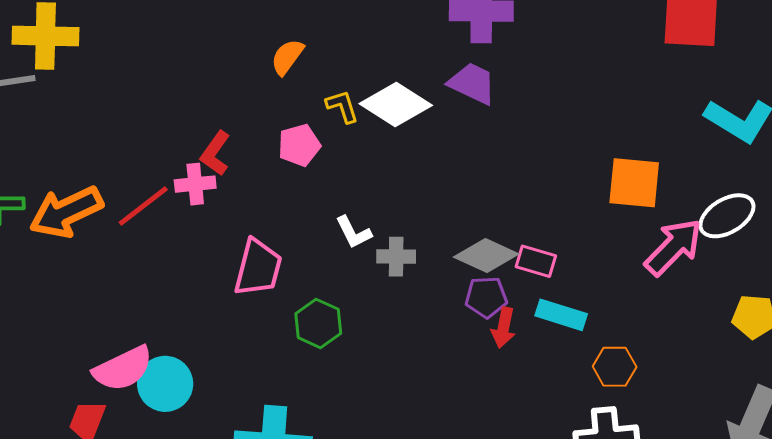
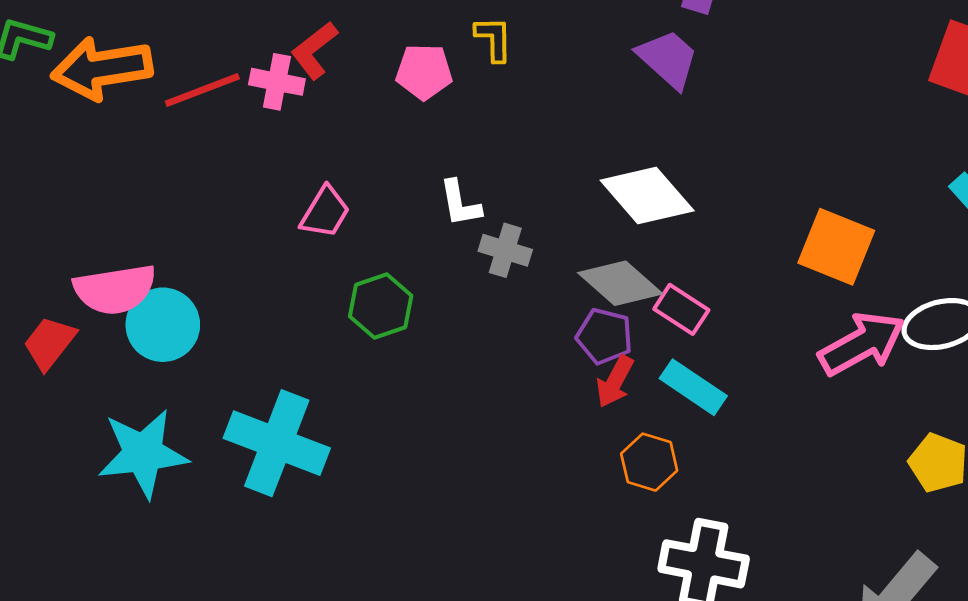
white diamond: (396, 104) -> (647, 195), moved
pink trapezoid: (258, 268) -> (325, 212), size x0.7
orange hexagon: (615, 367) -> (649, 462), moved

